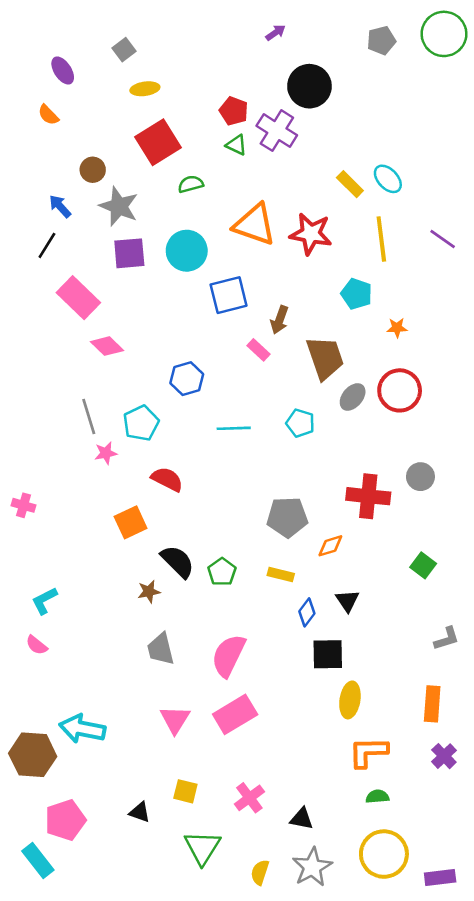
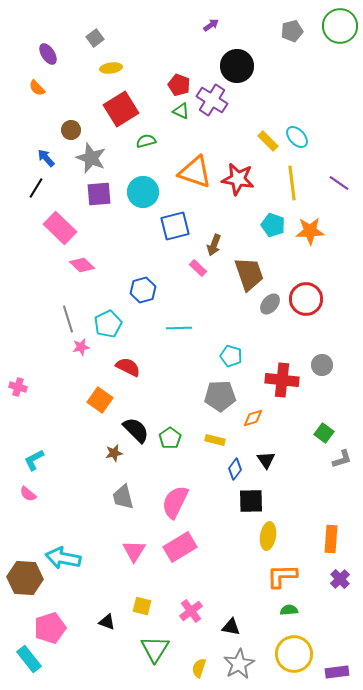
orange star: (397, 328) -> (310, 231), moved, size x1.8
cyan pentagon: (300, 423) -> (231, 356), moved
orange square: (131, 522) -> (100, 400), turned -30
gray L-shape: (447, 639) -> (342, 459), moved

